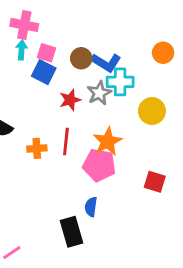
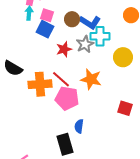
red line: (66, 142) -> (61, 79), turned -54
orange star: (108, 142) -> (91, 79), turned -30
orange cross: (37, 148) -> (40, 84), size x1.6
pink pentagon: (99, 165) -> (67, 98), moved

